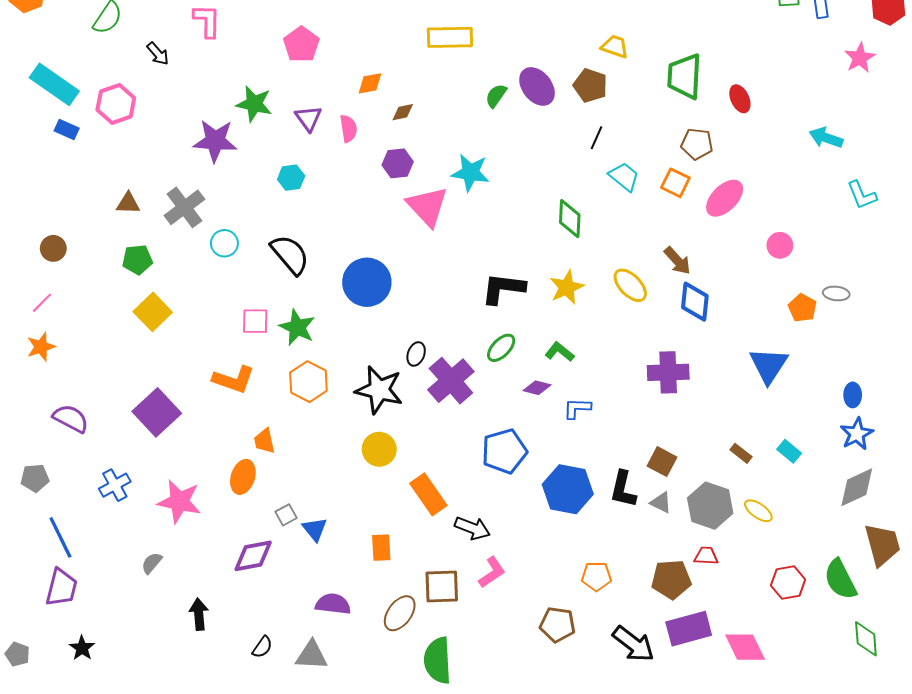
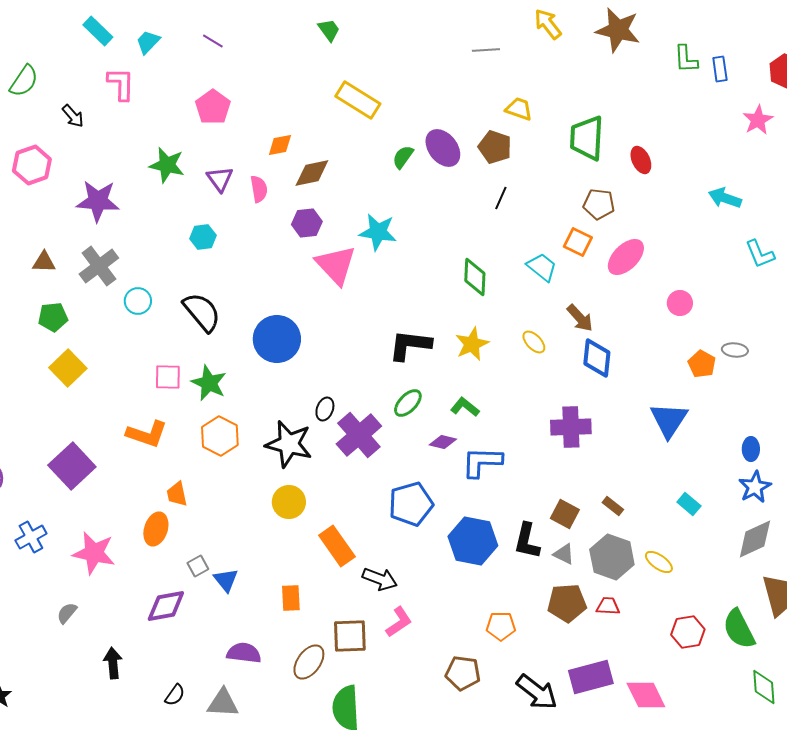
yellow rectangle: (450, 37) -> (358, 100), turned 33
brown diamond: (403, 112) -> (312, 173), size x1.6
purple star: (215, 141) -> (98, 201), moved
cyan trapezoid: (624, 177) -> (542, 267), moved
yellow ellipse: (630, 285) -> (534, 342), size x0.7
blue L-shape: (577, 408) -> (482, 462), size x1.5
brown rectangle: (741, 453) -> (613, 506), moved
brown pentagon: (671, 579) -> (567, 603), moved

